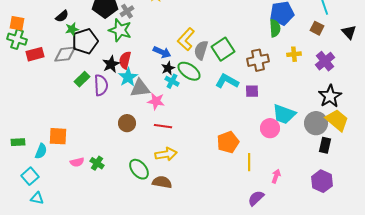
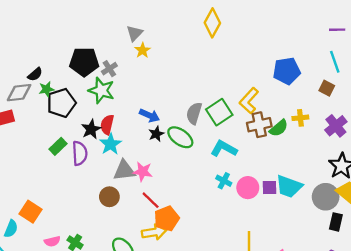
green semicircle: (275, 28) -> (279, 128), moved, turned 54
yellow L-shape: (186, 39) -> (249, 101), moved
gray diamond: (65, 54) -> (19, 93), moved
cyan cross: (172, 81) -> (224, 181), moved
gray triangle: (140, 88) -> (124, 170), moved
purple square: (252, 91) -> (270, 188), moved
red line: (163, 126) -> (151, 200), turned 36
pink circle: (270, 128) -> (248, 188), moved
orange square: (58, 136) -> (30, 212), turned 30
orange pentagon: (228, 142) -> (167, 218), moved

